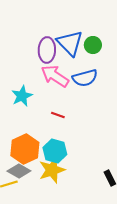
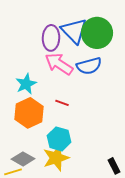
green circle: (93, 45) -> (97, 33), size x1.8
orange hexagon: (25, 149) -> (29, 113), moved

